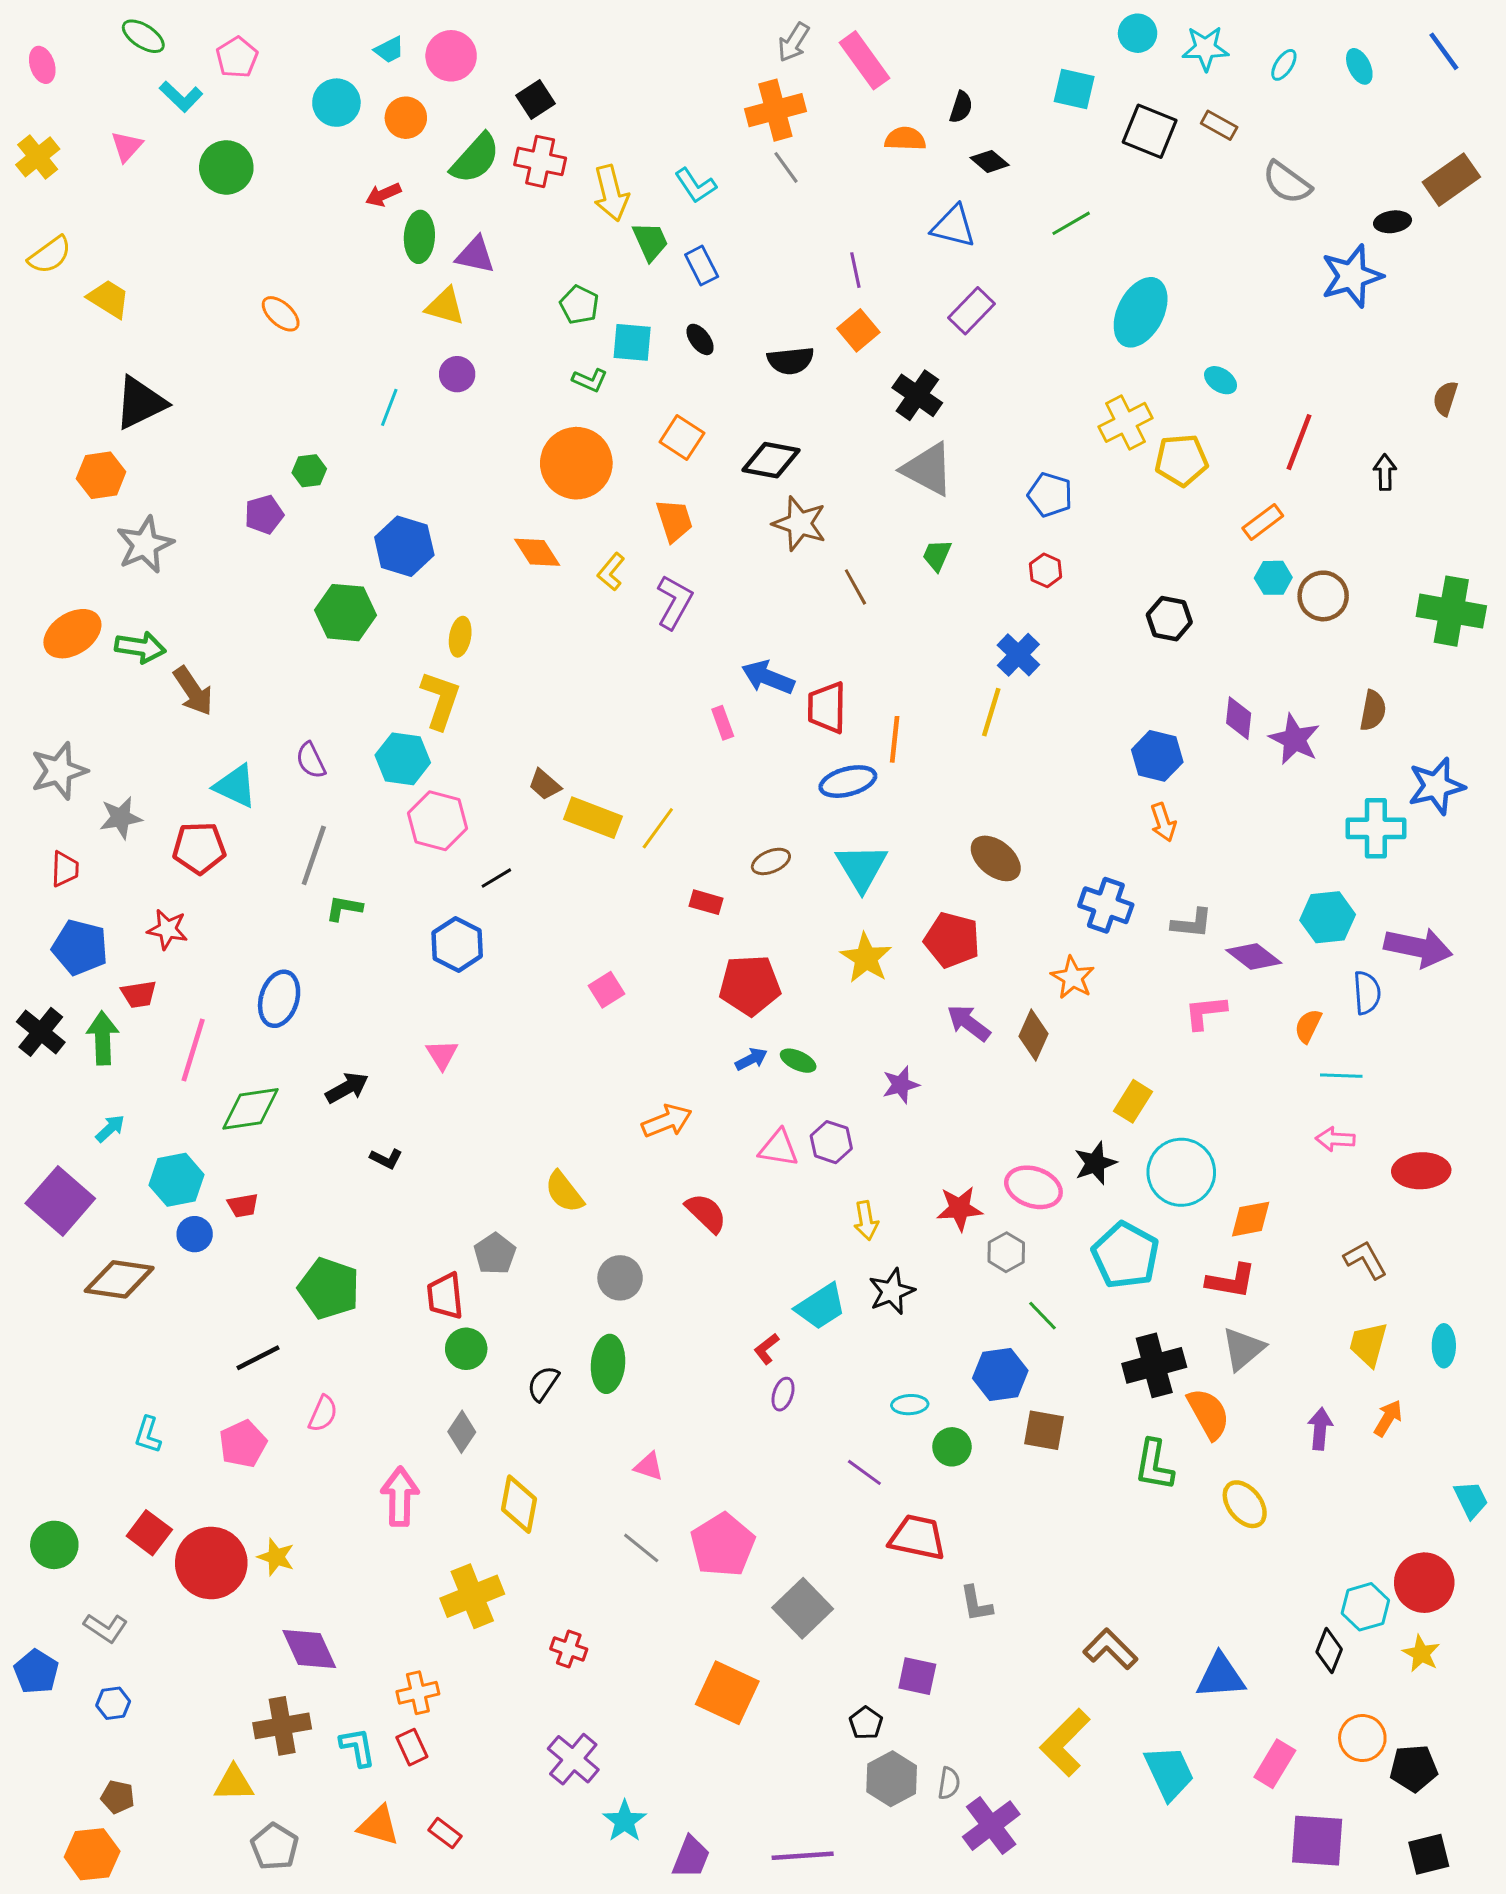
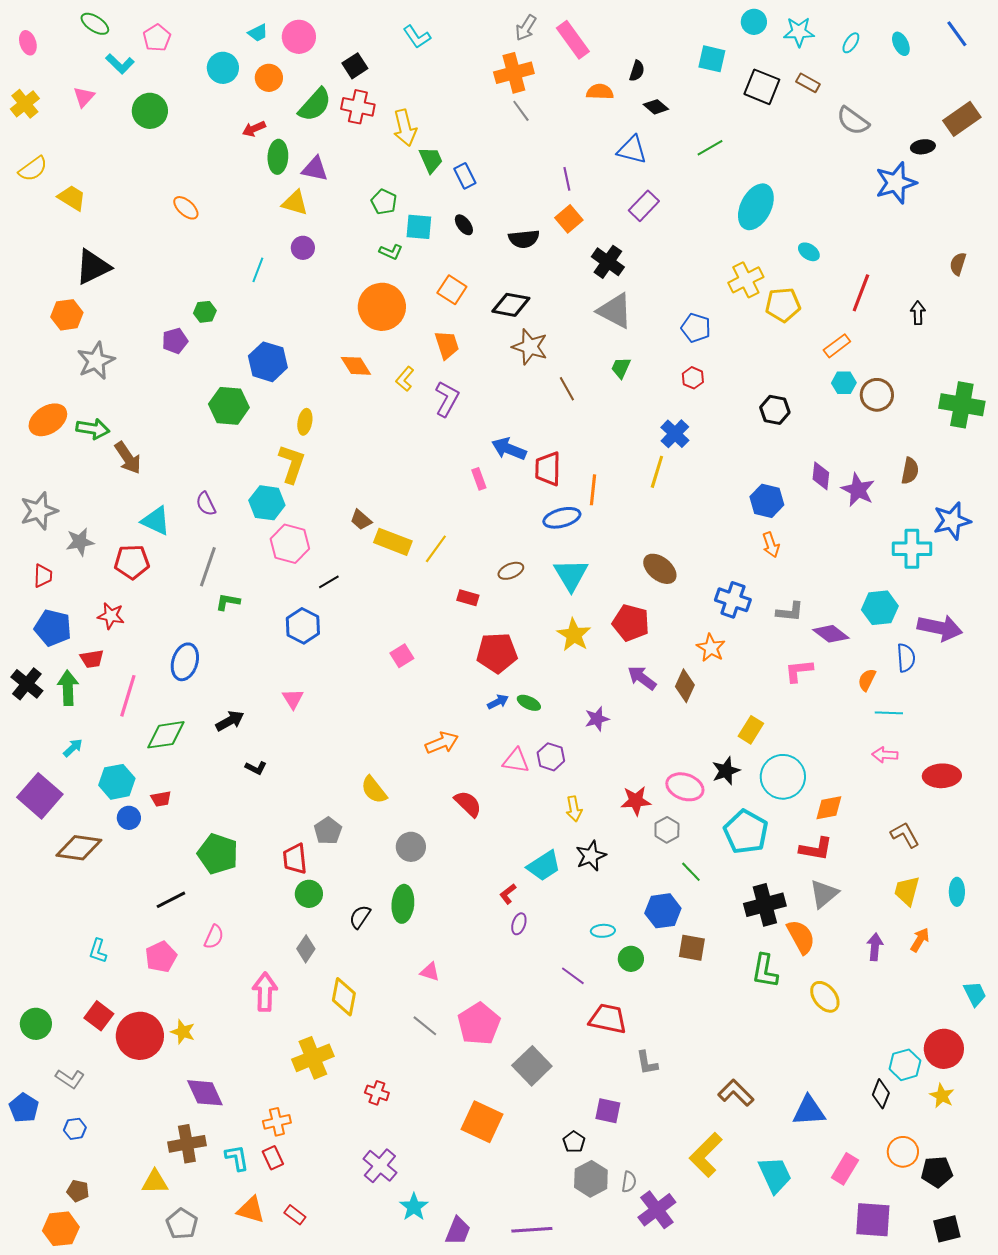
cyan L-shape: (696, 186) -> (417, 37), moved

